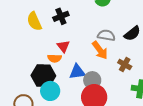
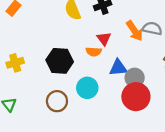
orange arrow: (100, 50) -> (135, 31), moved
black hexagon: (43, 76) -> (60, 61), moved

